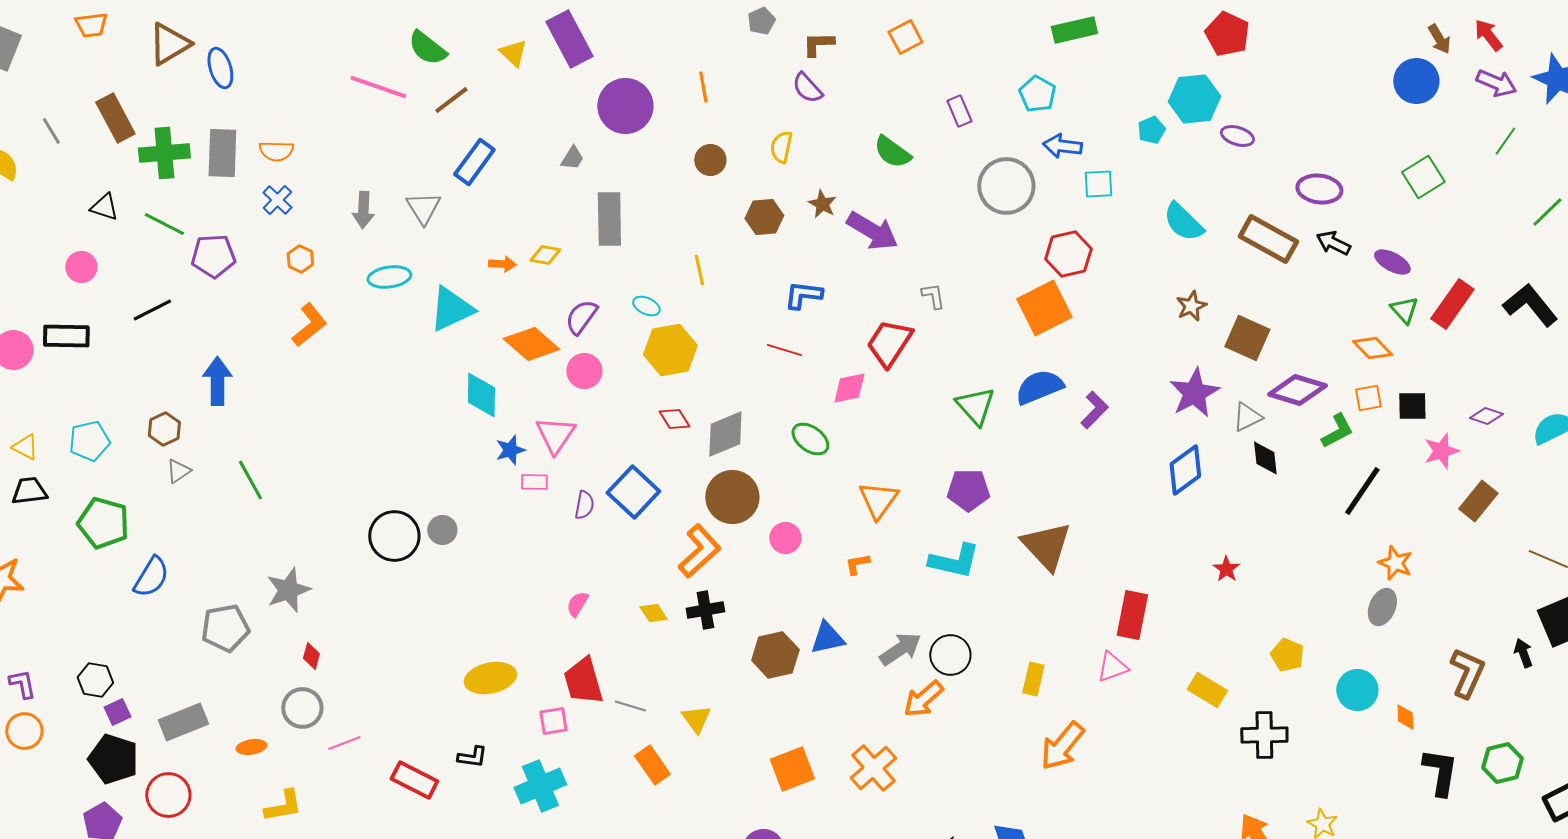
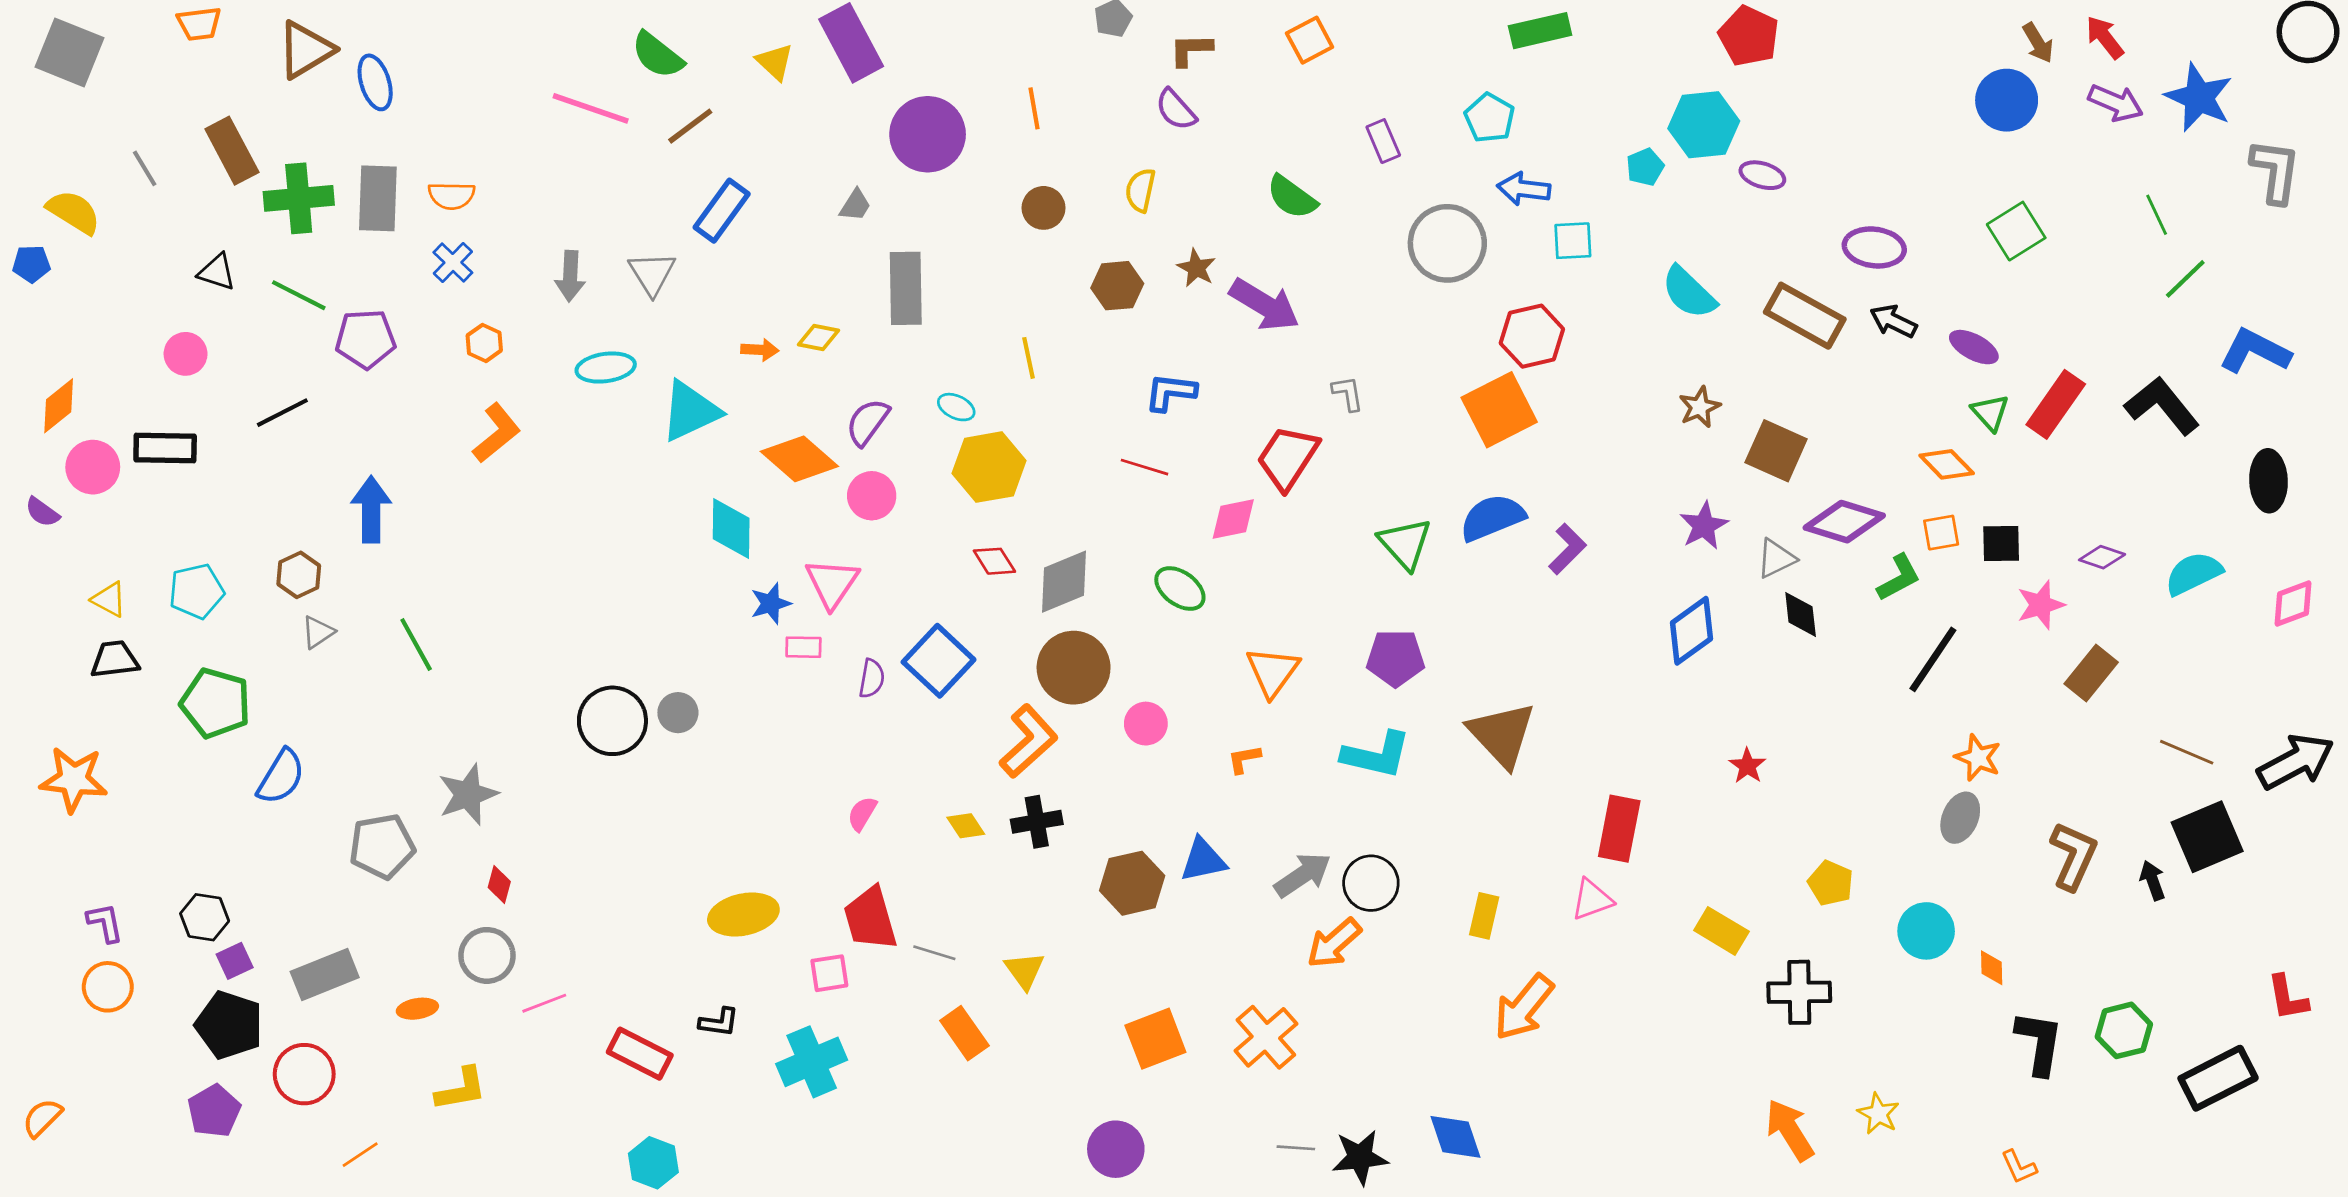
green line: (1505, 141) -> (2157, 215), moved, turned -60
purple star: (1194, 393) -> (1704, 526), size x0.7
brown L-shape: (1467, 673) -> (2073, 856), moved

